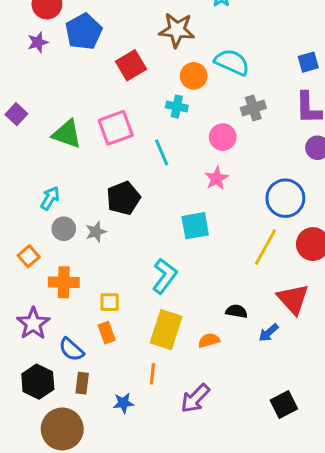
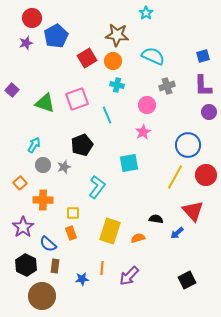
orange circle: (194, 76) -> (113, 61), moved
cyan L-shape: (165, 276) -> (97, 187), moved
orange line: (152, 374) -> (102, 268), moved

